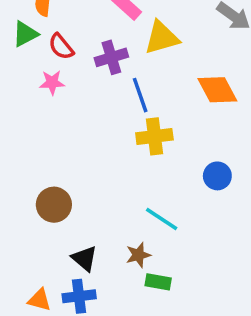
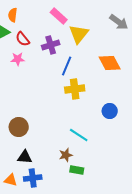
yellow triangle: (162, 38) -> (79, 34), turned -35
blue line: (140, 95) -> (67, 66), turned 42
black triangle: (84, 259) -> (25, 157), moved, turned -35

